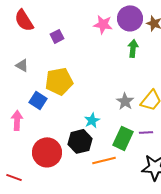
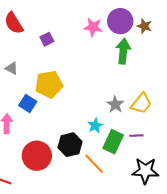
green arrow: (133, 48) -> (123, 51), size x1.4
cyan star: (92, 120) -> (95, 126), moved
orange line: (104, 160) -> (94, 164), turned 60

